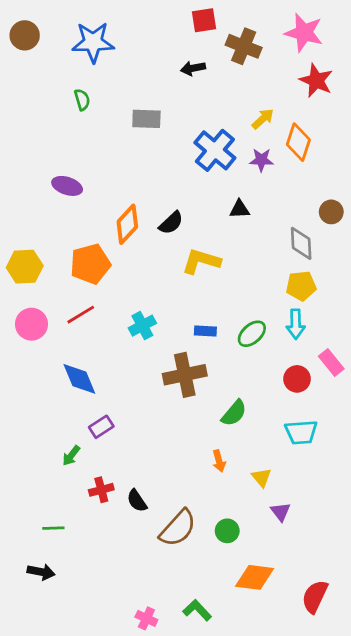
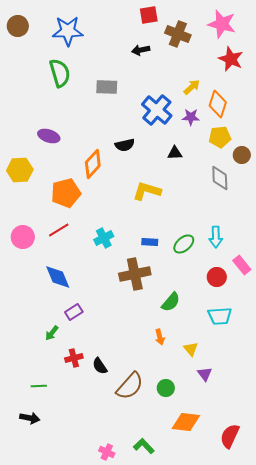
green semicircle: (82, 100) -> (60, 73), size x1.8
black semicircle: (171, 223) -> (125, 145), moved, turned 30
yellow hexagon: (25, 267) -> (20, 170), moved
yellow pentagon: (301, 286) -> (220, 137), moved

